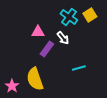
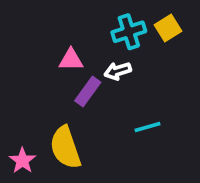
cyan cross: (69, 17) -> (129, 32), turned 36
white arrow: (63, 38) -> (118, 71), turned 112

